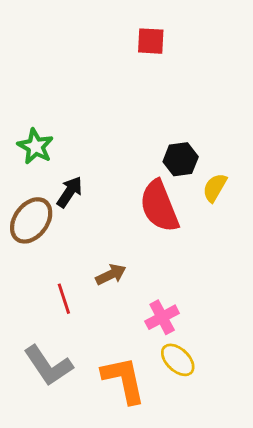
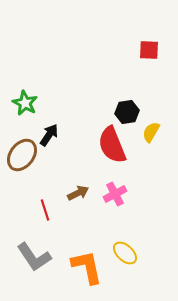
red square: (151, 41) -> (149, 50), moved
pink cross: (162, 317) -> (115, 194), moved

